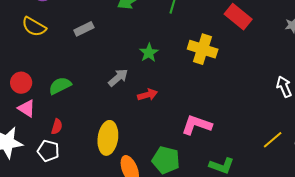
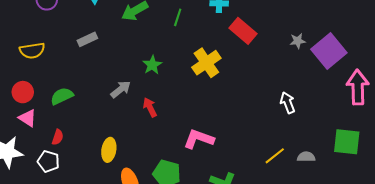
yellow semicircle: (34, 27) -> (32, 51), moved, turned -40
yellow cross: (203, 49) -> (206, 63), turned 36
red arrow: (148, 95) -> (150, 107), turned -102
yellow ellipse: (108, 138) -> (109, 150), size x0.7

